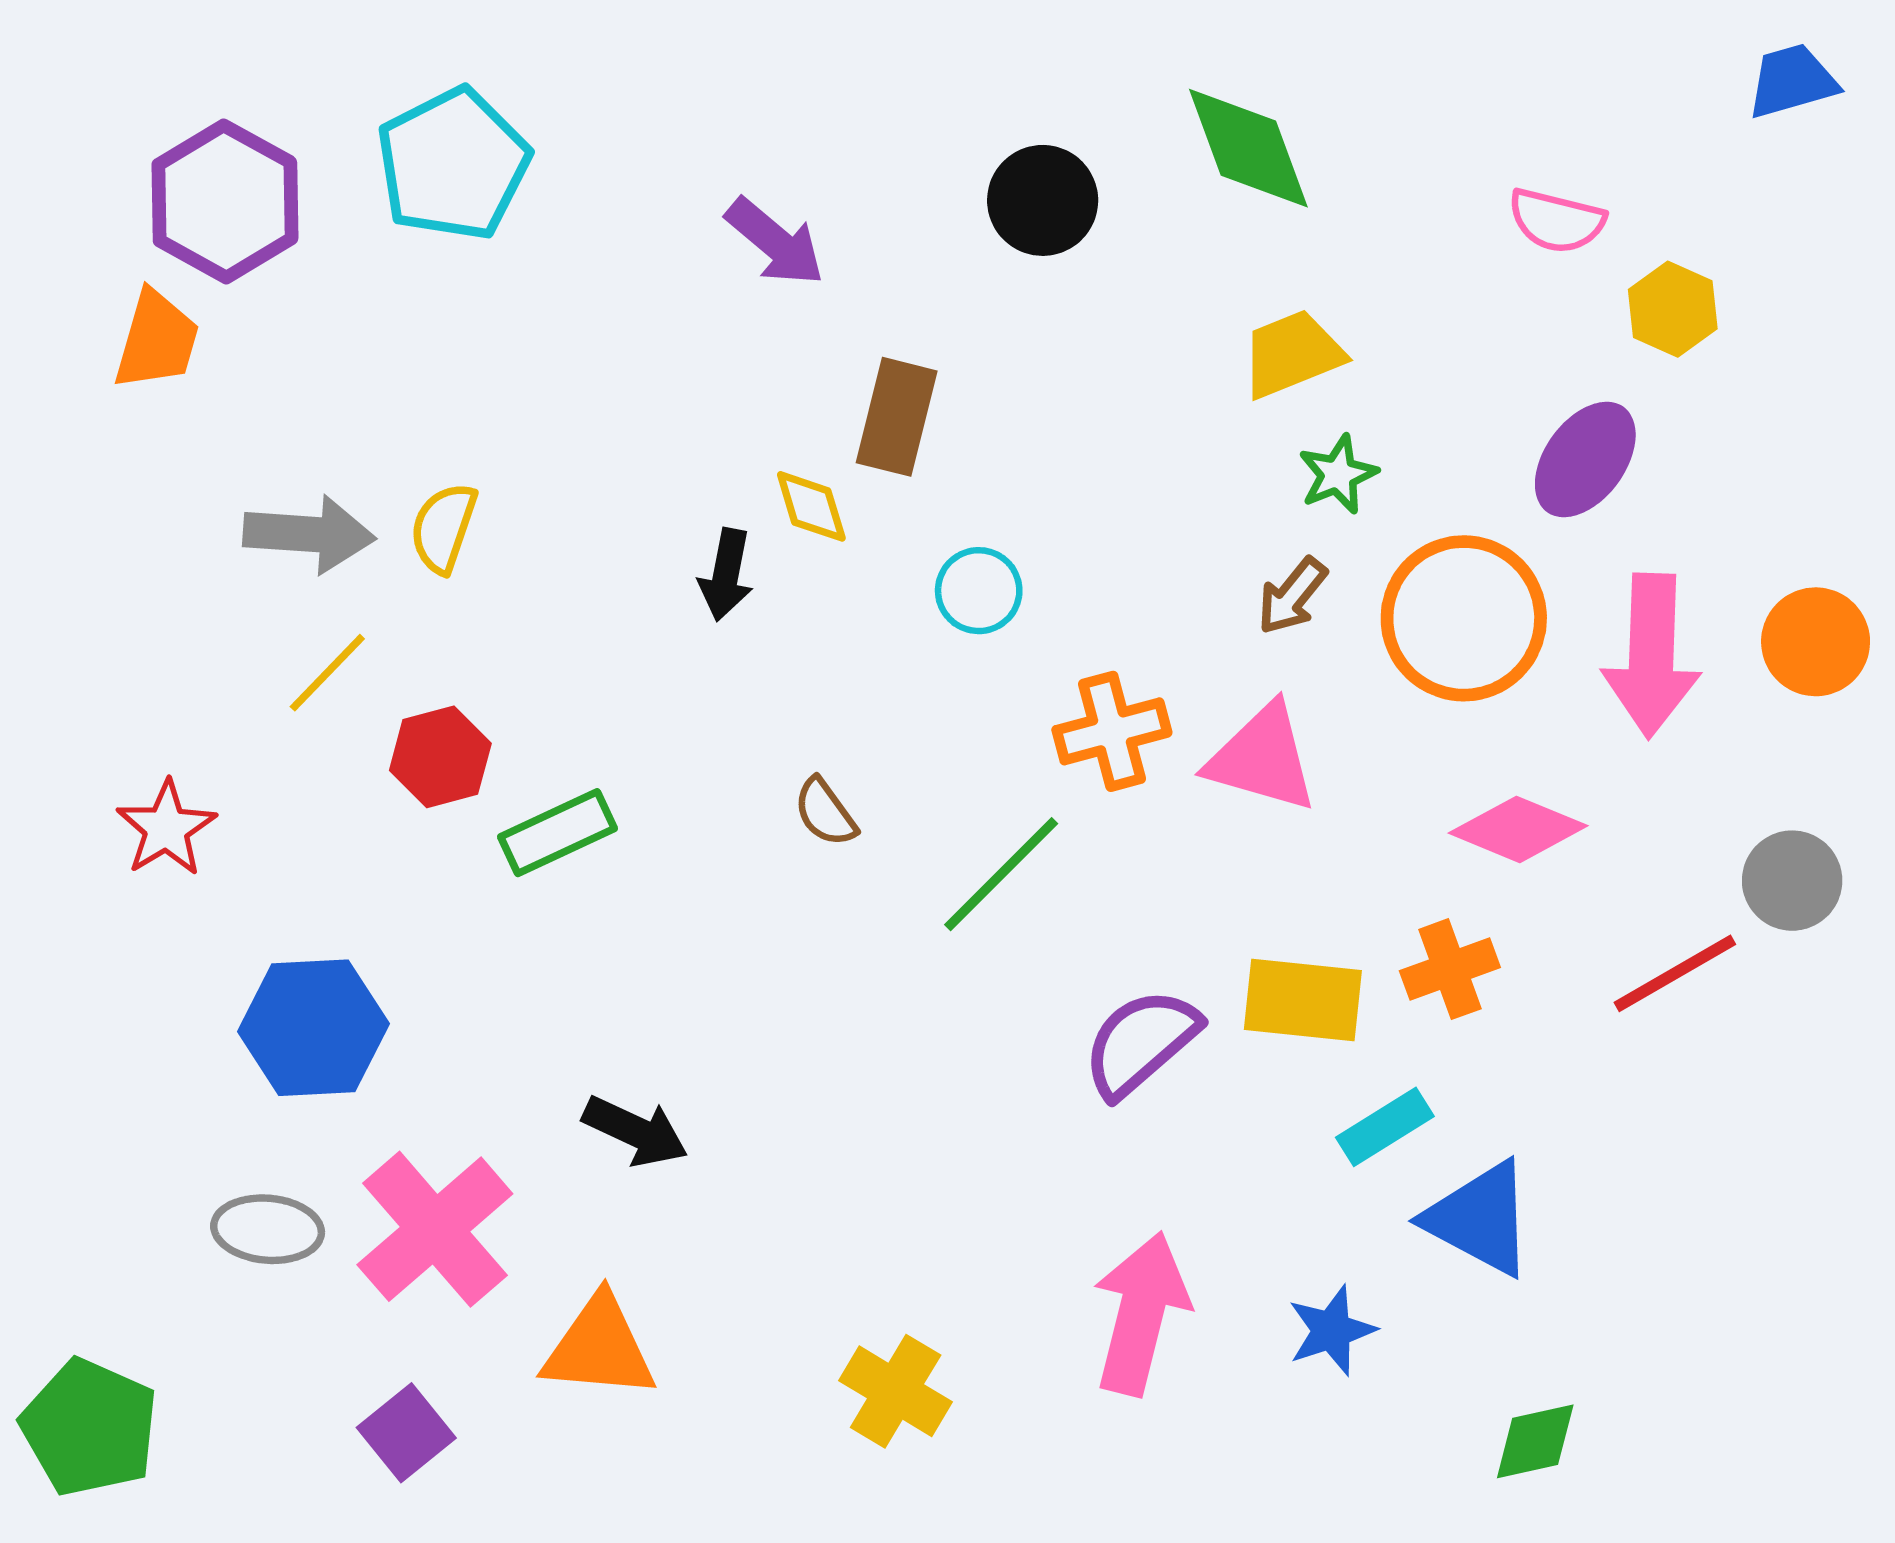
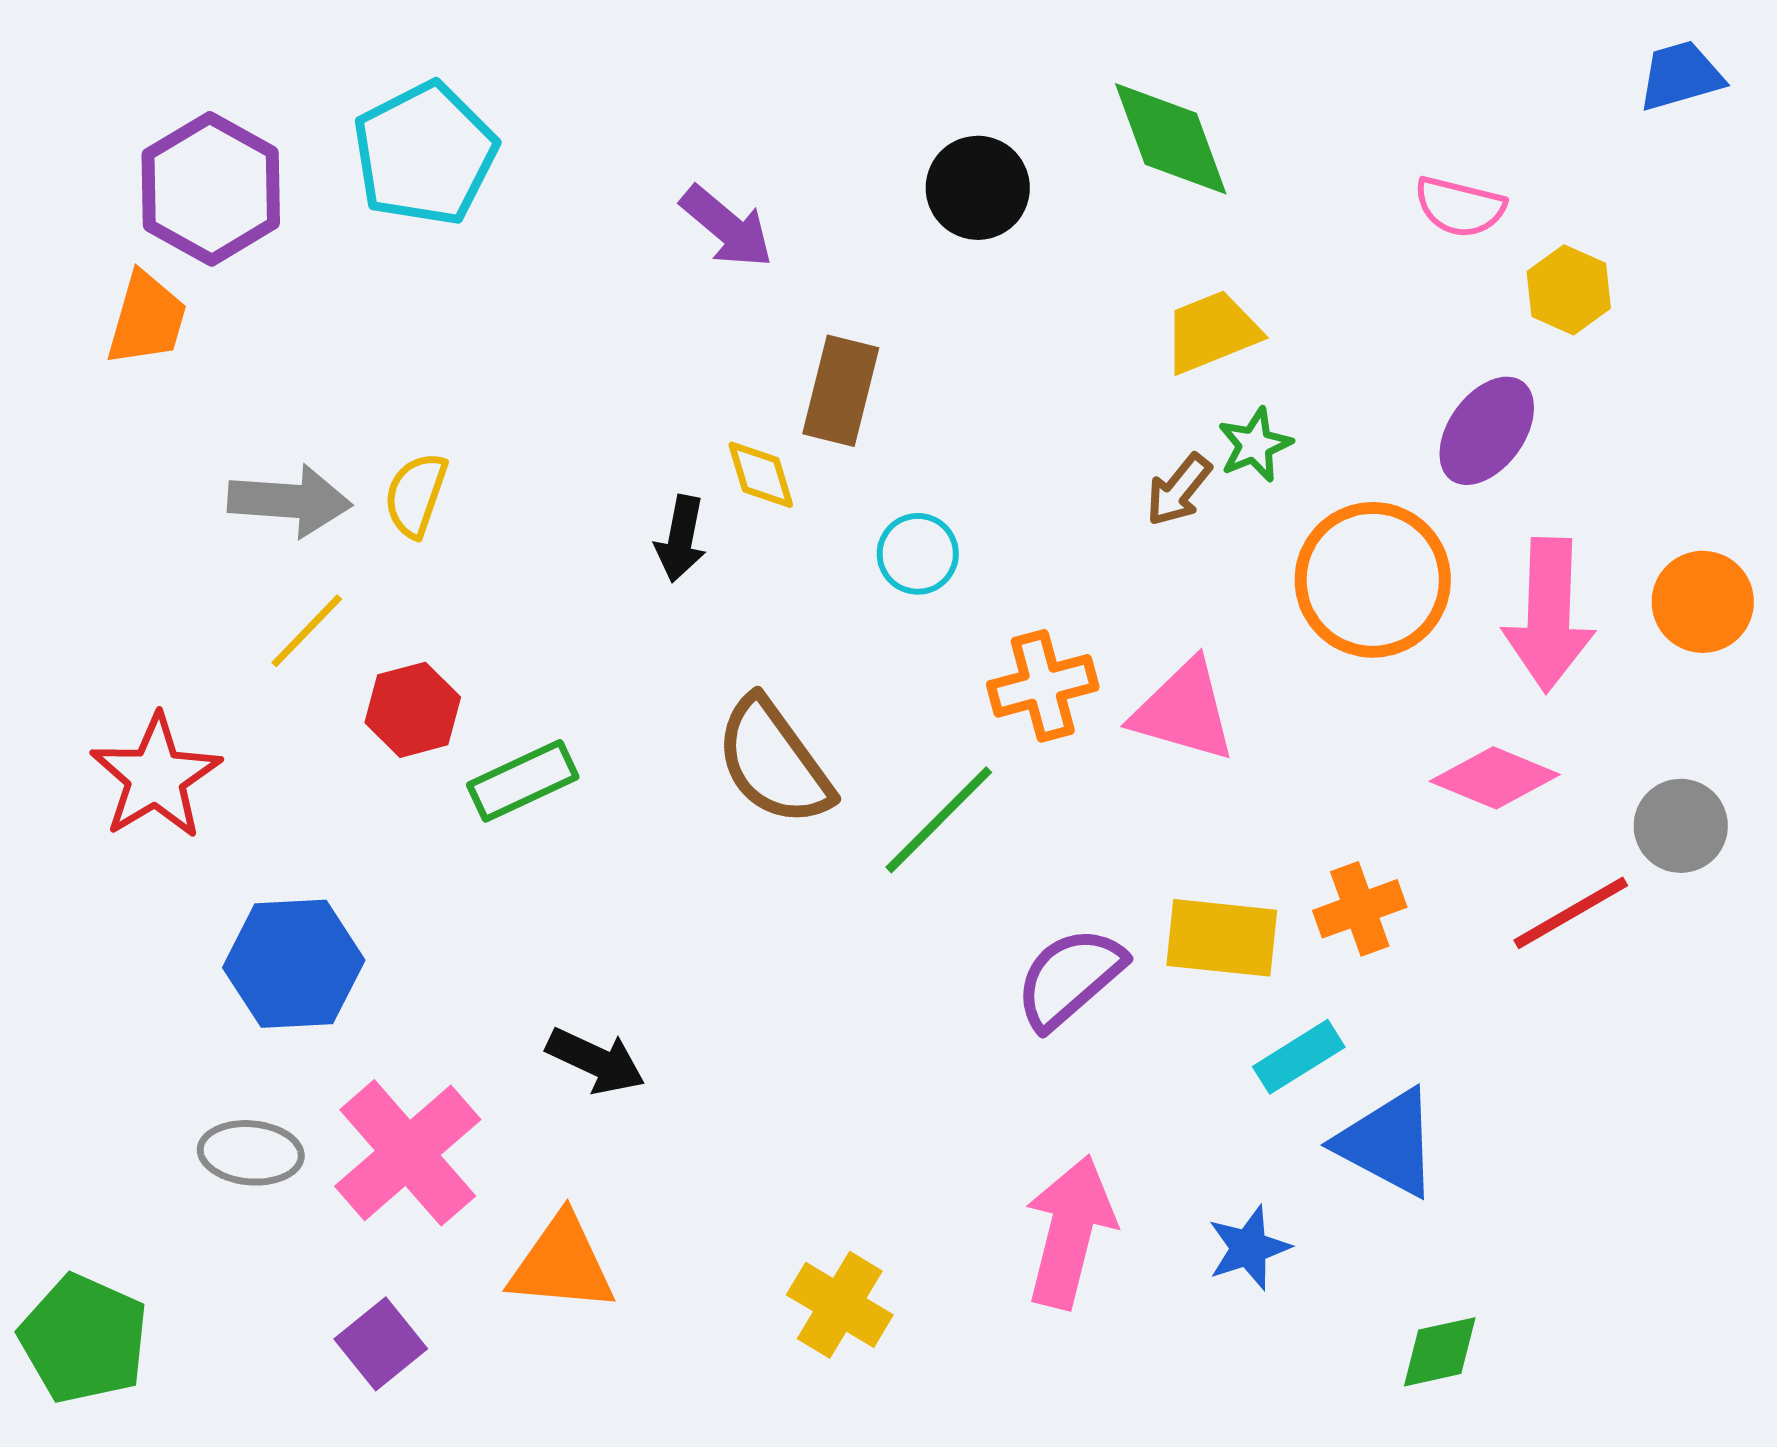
brown arrow: (1292, 596) -> (1179, 490), moved
brown semicircle: (825, 812) -> (774, 762), size x2.0
red star: (166, 828) -> (156, 777), size x1.4
pink diamond: (1518, 829) -> (1495, 778), moved

